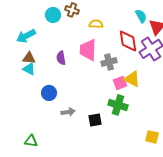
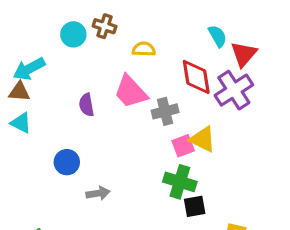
pink trapezoid: (88, 50) -> (131, 92), turned -45
brown triangle: (29, 58) -> (19, 92), moved
cyan triangle: (29, 69) -> (21, 123), moved
black square: (95, 120) -> (195, 206), moved

